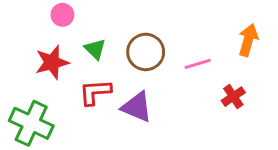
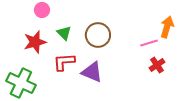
pink line: (198, 64) -> (149, 43), moved

